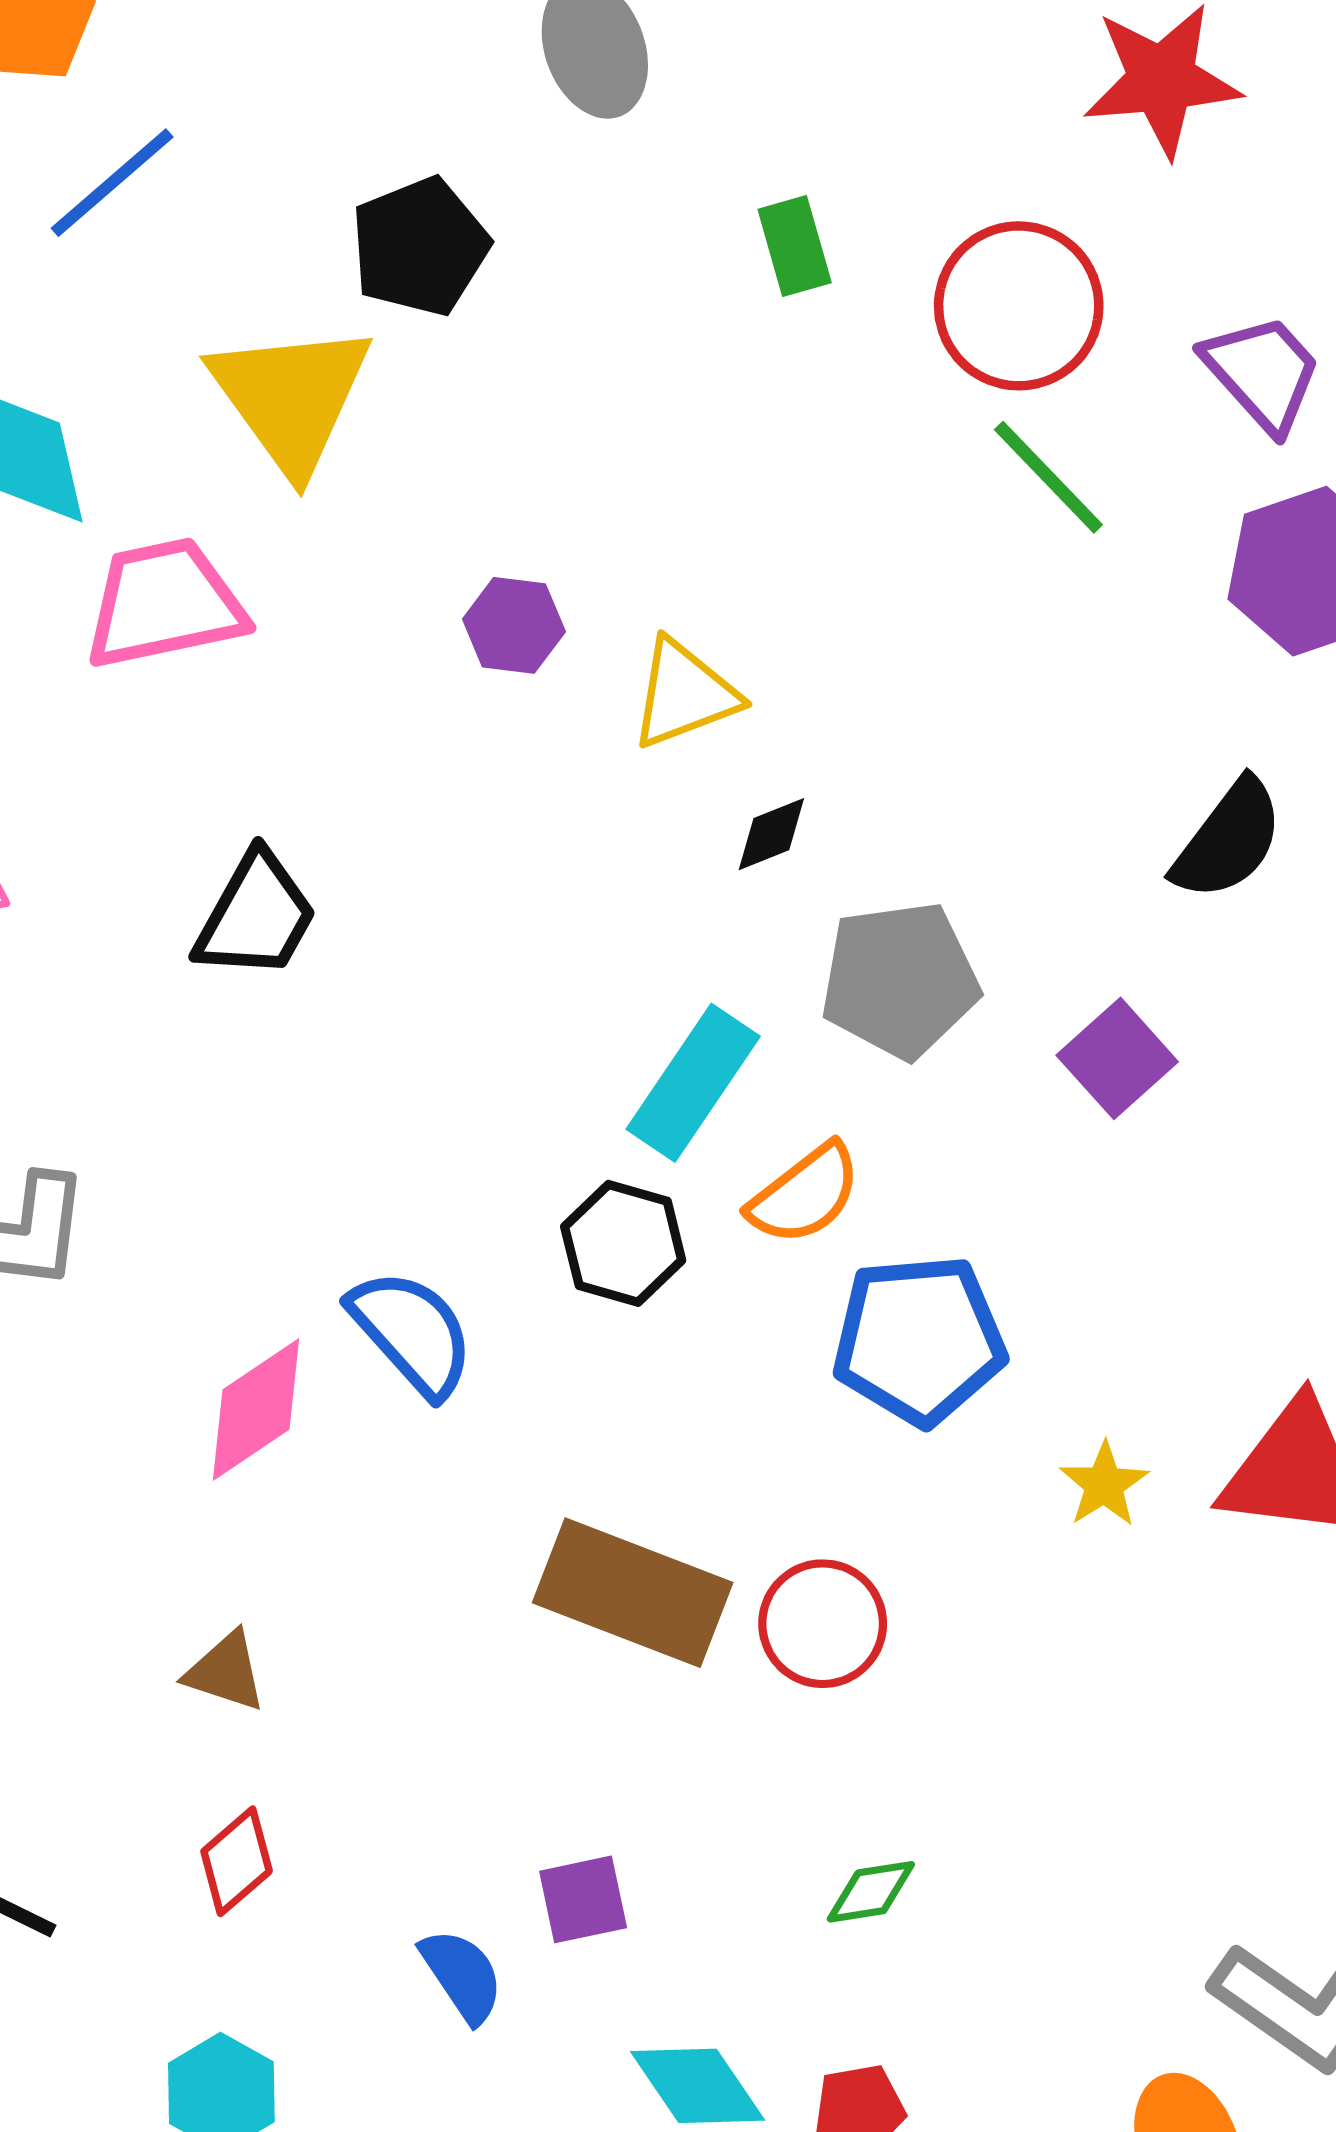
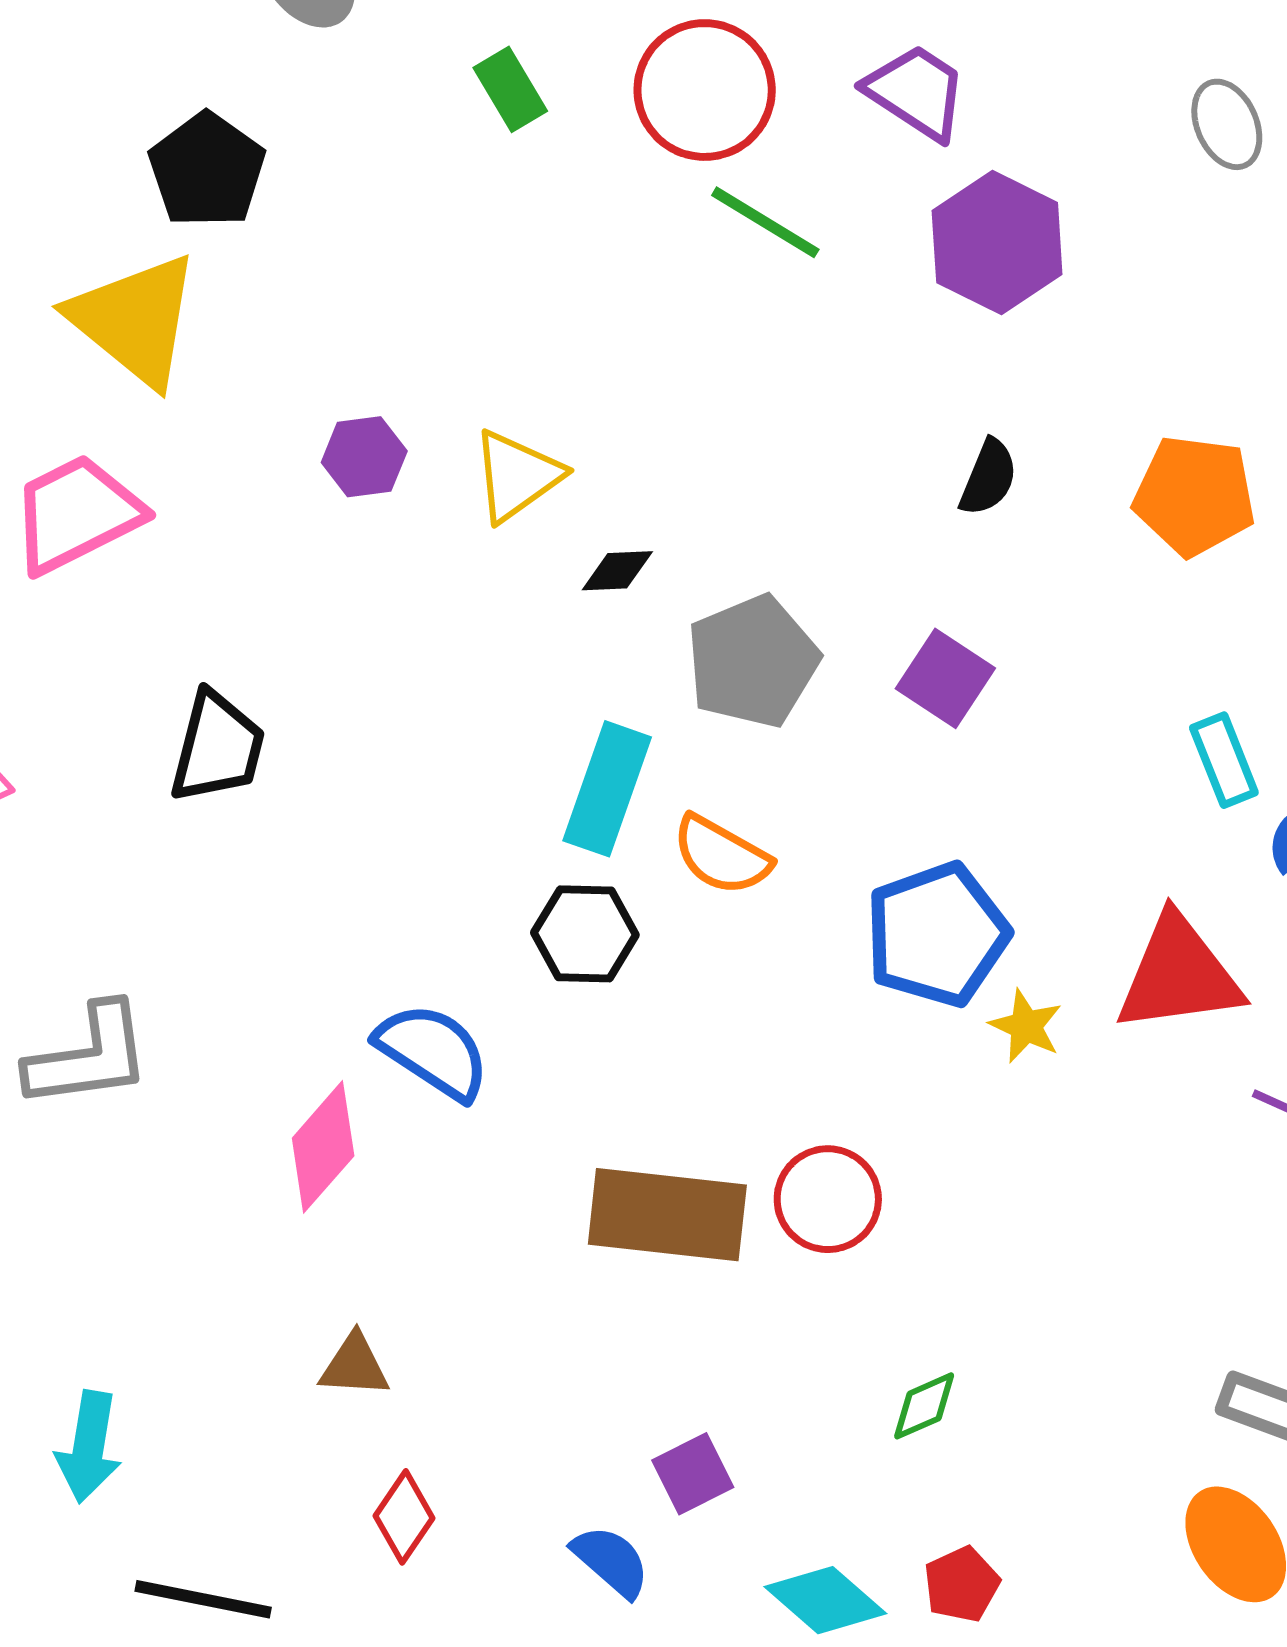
black diamond: (771, 834) -> (617, 571), turned 34
black semicircle: (1228, 840) -> (988, 478), size x0.7
orange semicircle: (805, 1194) -> (722, 855), turned 82
blue pentagon: (919, 1340) -> (937, 935), moved

